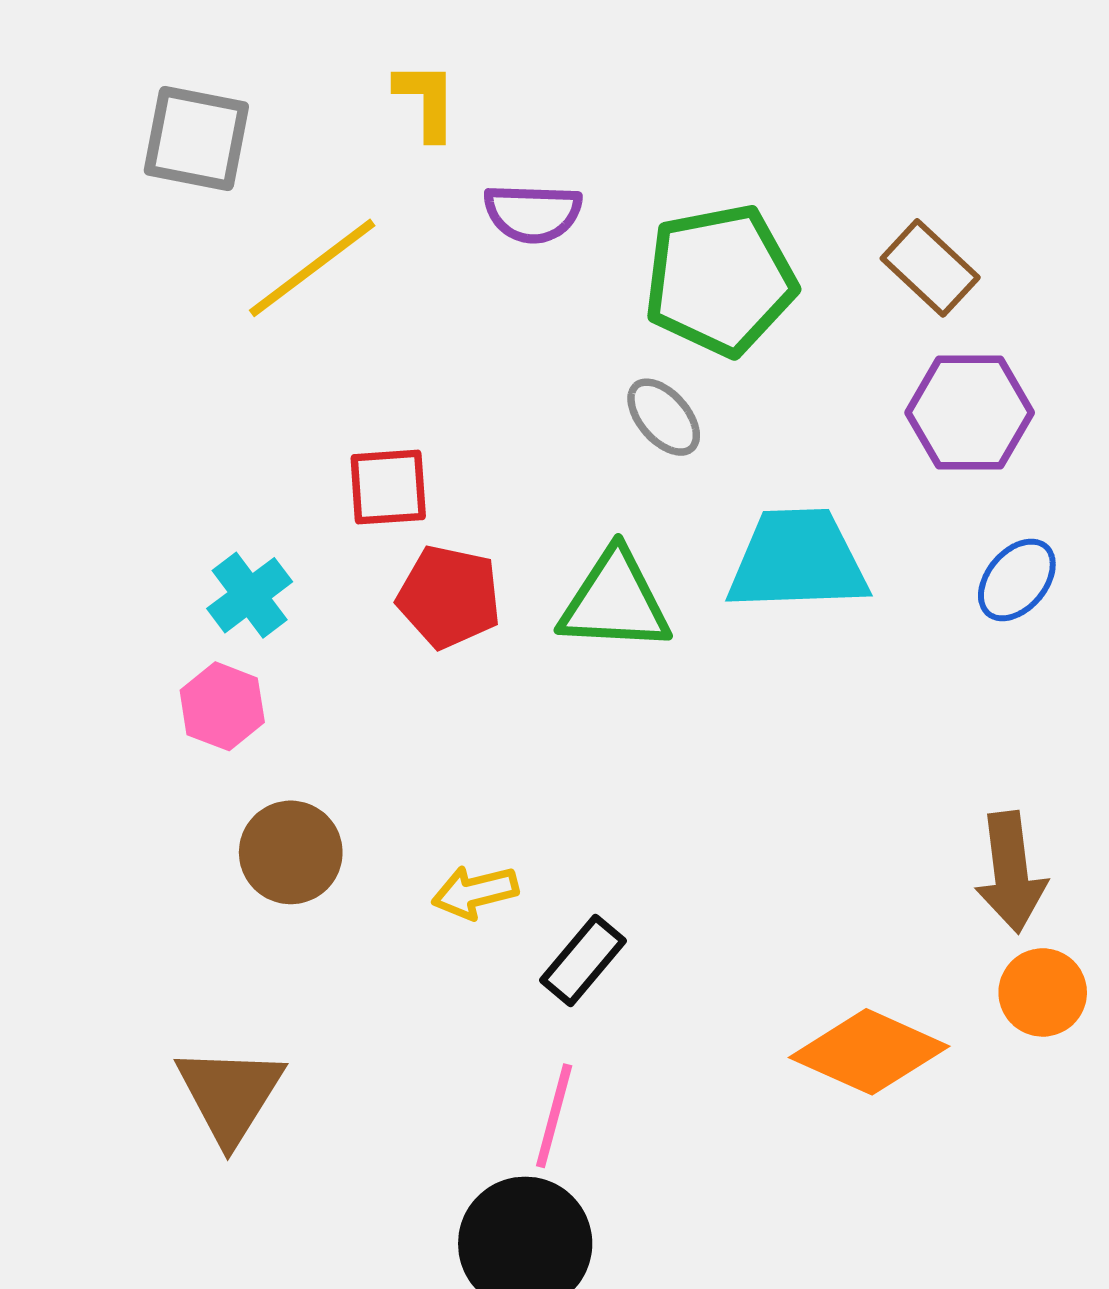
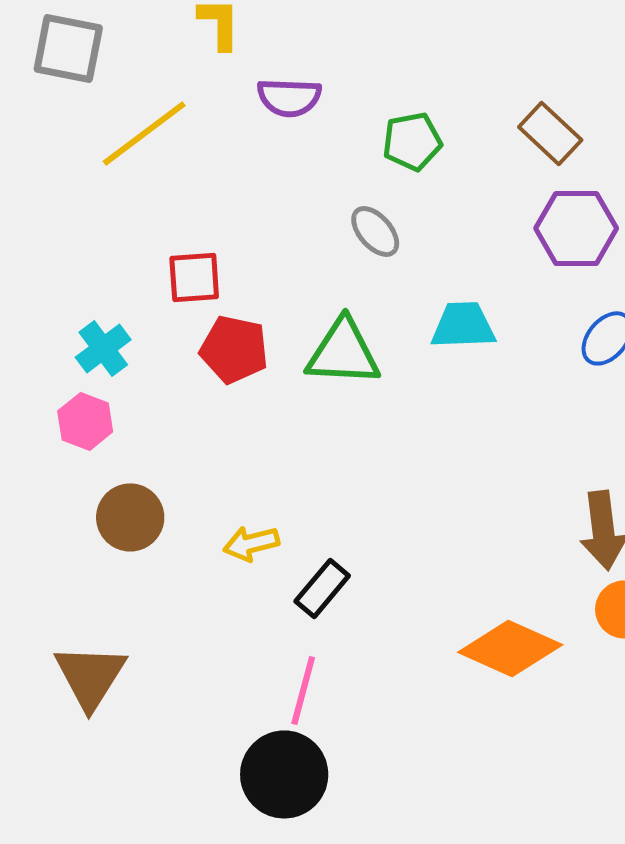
green pentagon: (720, 280) -> (412, 141), size x0.6
cyan trapezoid: (798, 560) -> (463, 325), size x0.7

